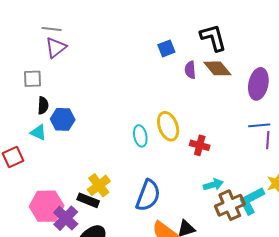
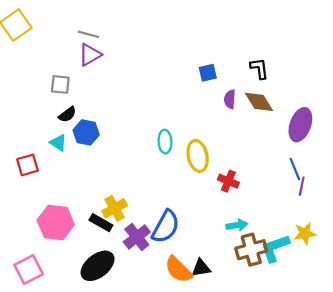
black L-shape: (213, 38) -> (259, 68), size x0.7
black semicircle: (43, 105) -> (67, 114), turned 42
blue line: (259, 125) -> (295, 169), turned 65
cyan ellipse: (140, 136) -> (165, 142), moved
purple cross: (66, 218) -> (137, 237), moved

